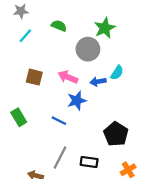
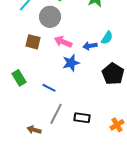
gray circle: (88, 49) -> (50, 17), moved
blue line: (59, 121) -> (49, 88), moved
black pentagon: (116, 134) -> (113, 74), moved

